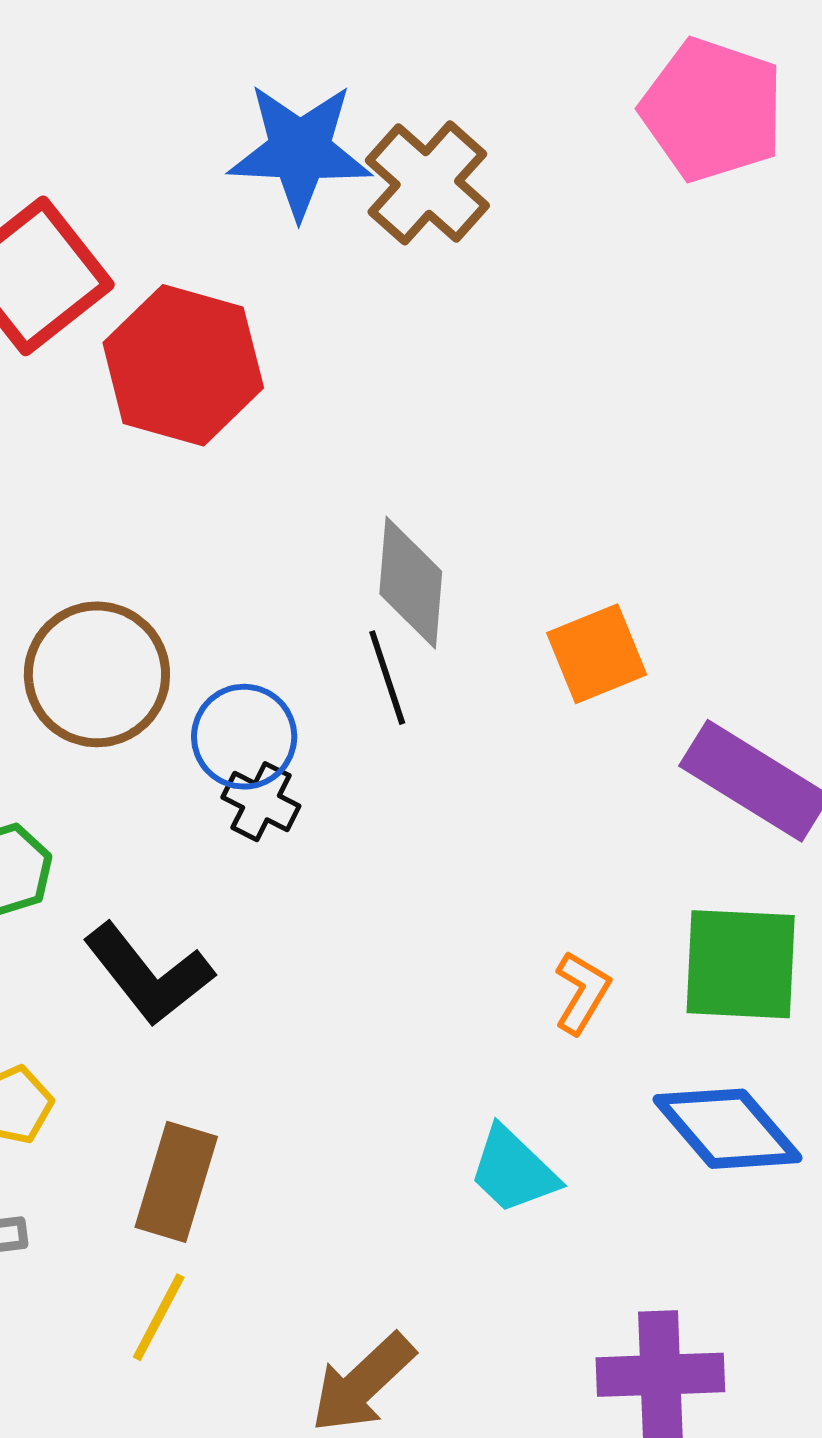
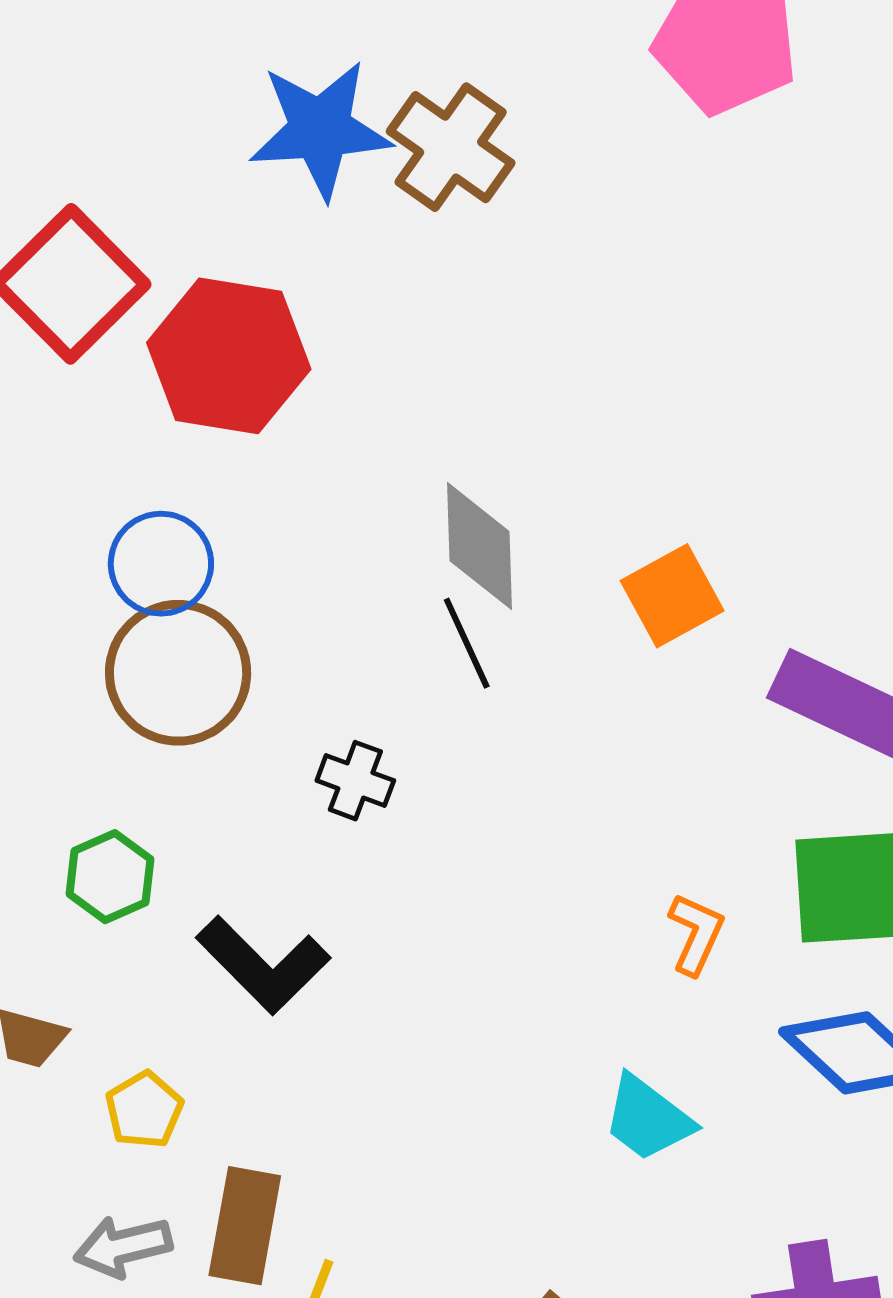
blue circle: (244, 737) -> (161, 564), moved
brown rectangle: (176, 1182) -> (245, 1226), moved

